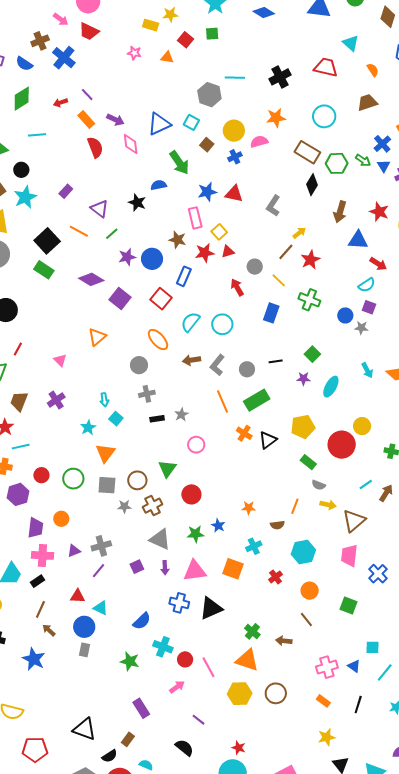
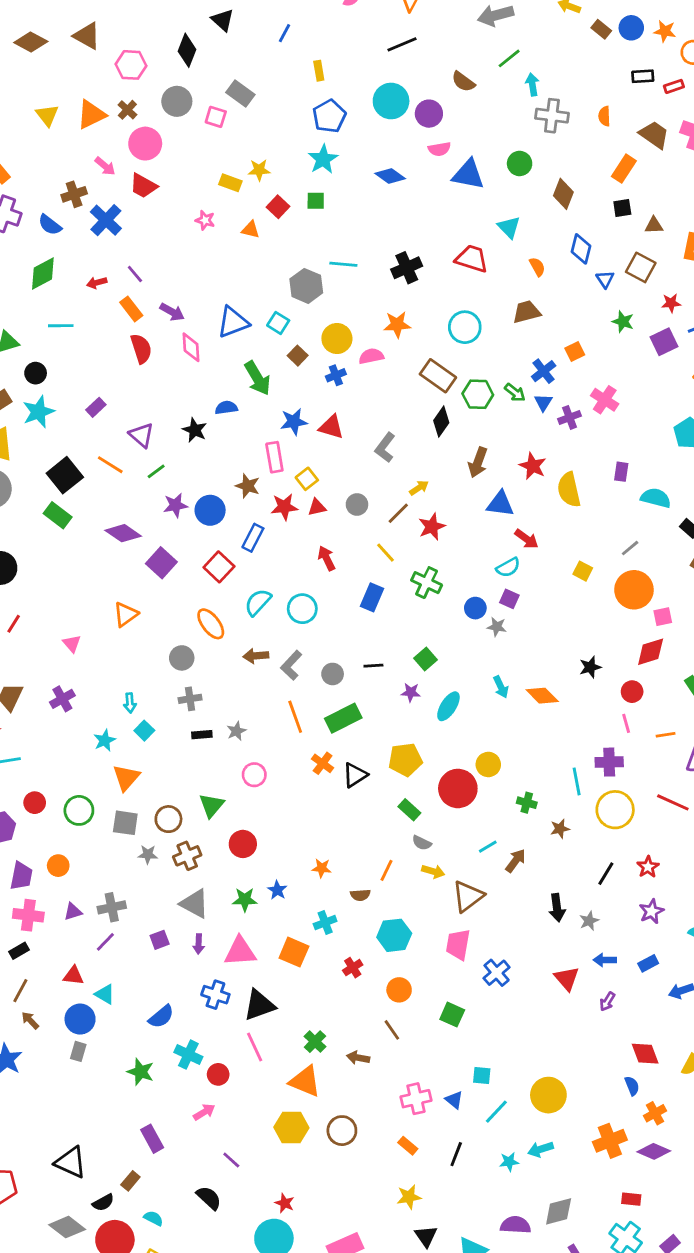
gray circle: (255, 267) -> (357, 504), moved
pink line: (209, 667) -> (255, 1047), moved

